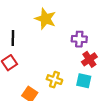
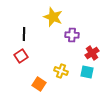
purple cross: (79, 39) -> (72, 35), moved

